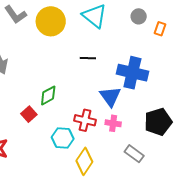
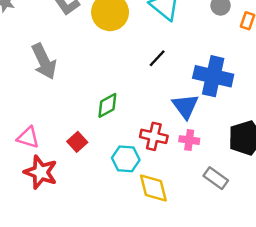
black line: (88, 58) -> (157, 58), turned -49
red square: (29, 114) -> (77, 142), moved
yellow diamond: (84, 161) -> (153, 188), turned -48

